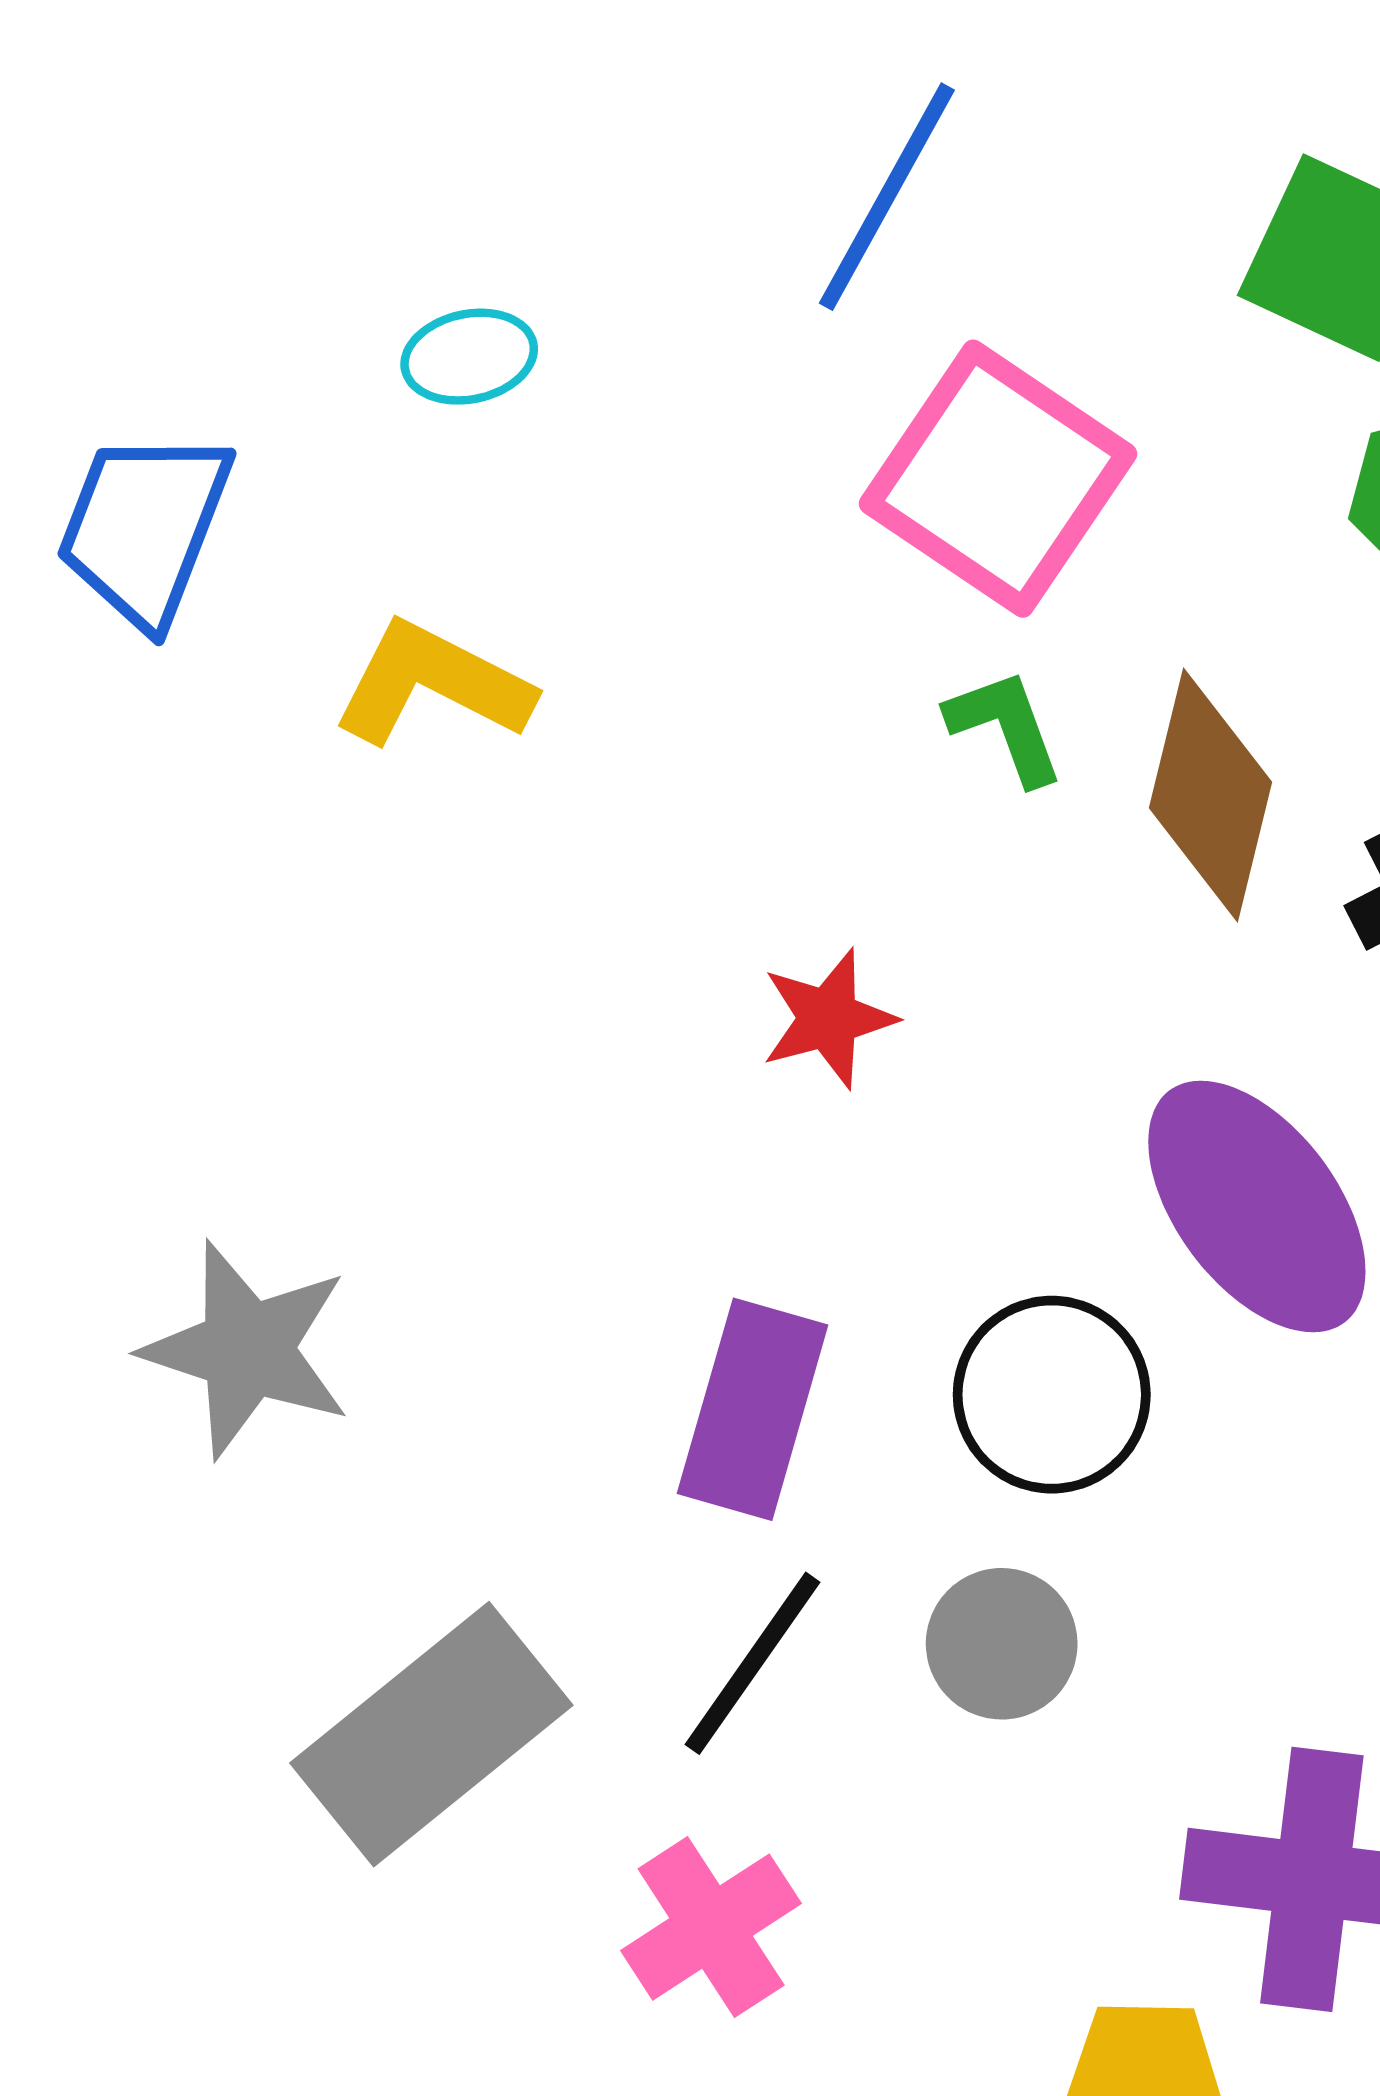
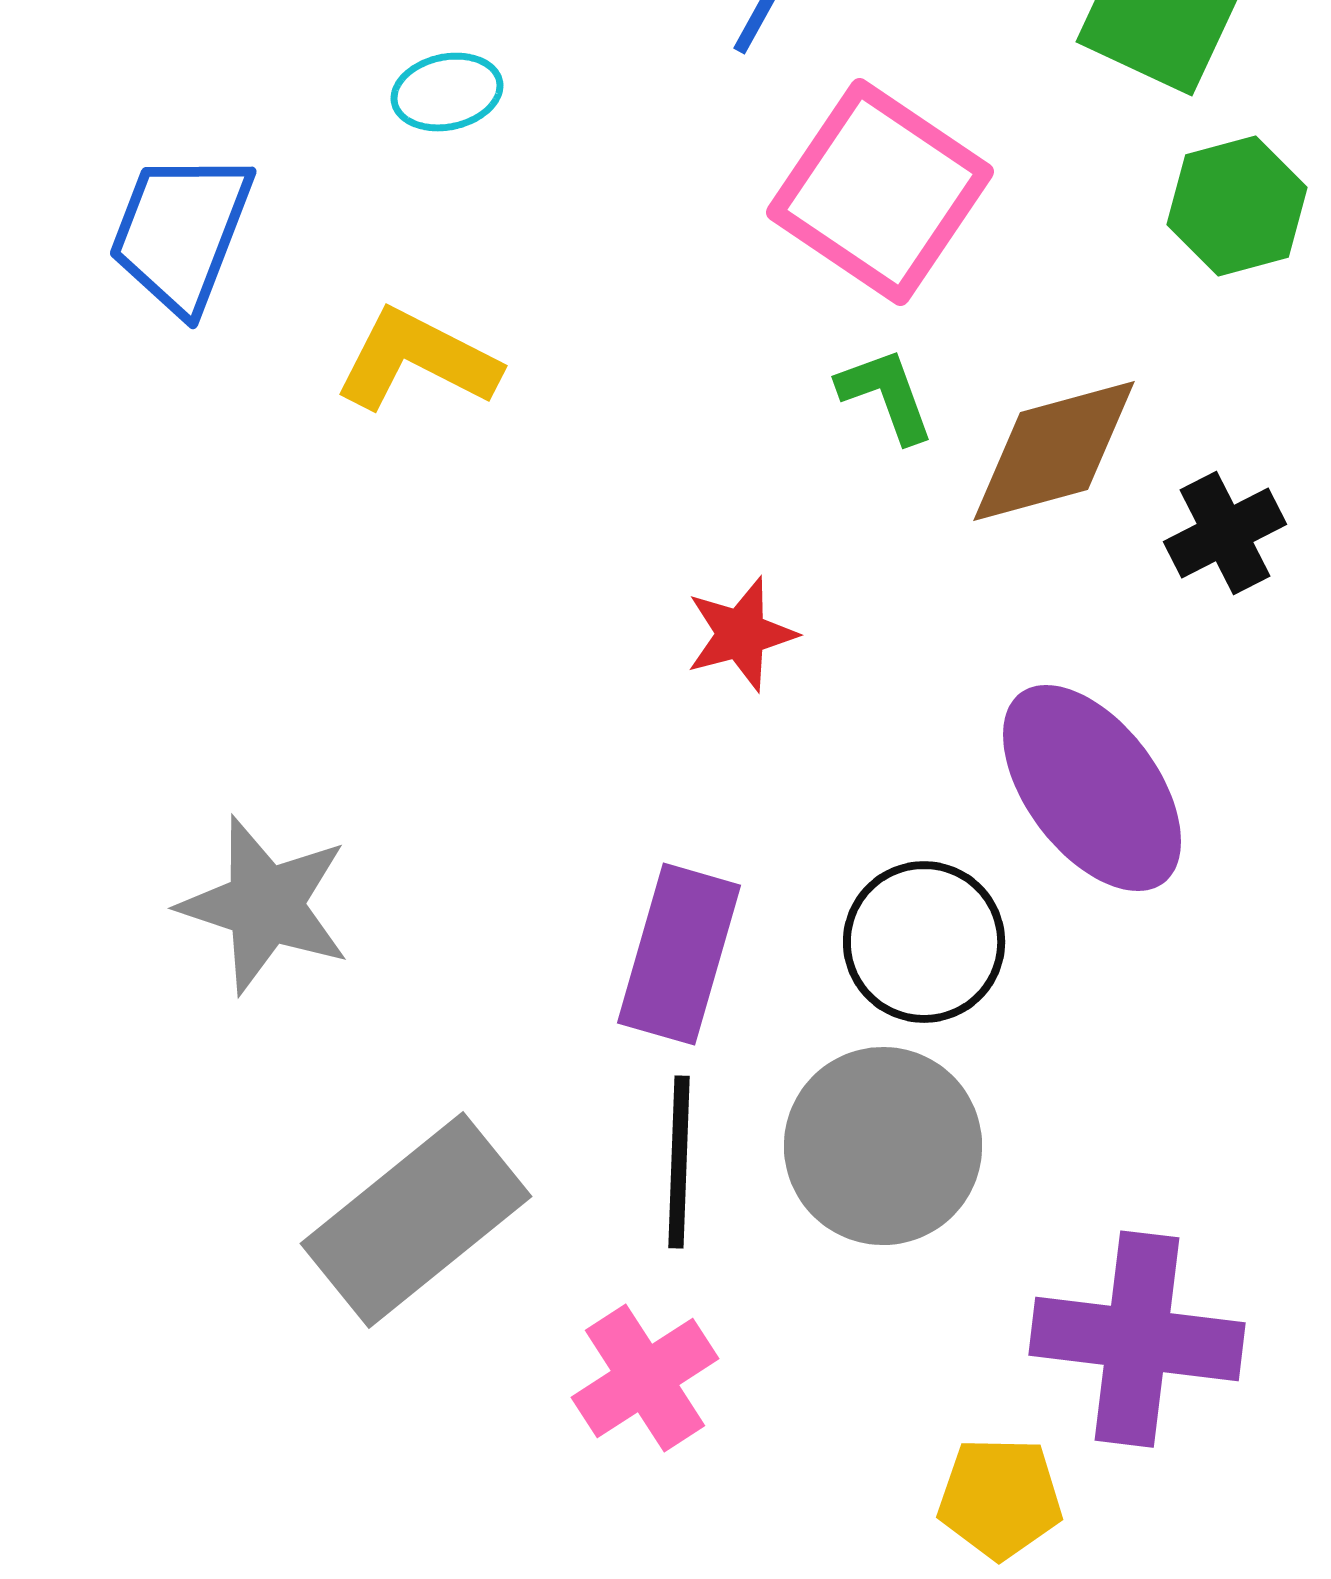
brown diamond: (1210, 795) -> (1054, 451), turned 61
gray circle: (1002, 1644) -> (883, 1146), size x1.6
black line: (753, 1663) -> (679, 1162), turned -33

